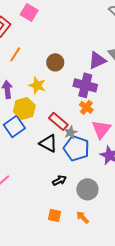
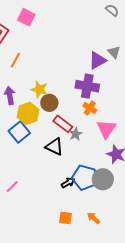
brown circle: (55, 62) -> (49, 103), moved
blue pentagon: (76, 148) -> (85, 178), moved
gray circle: (87, 189) -> (103, 179), moved

